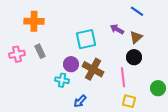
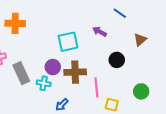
brown triangle: (136, 37) -> (140, 40), moved
gray rectangle: (40, 51) -> (21, 73), moved, size x1.5
brown cross: (93, 69) -> (75, 72), turned -30
pink line: (123, 77) -> (96, 87), moved

